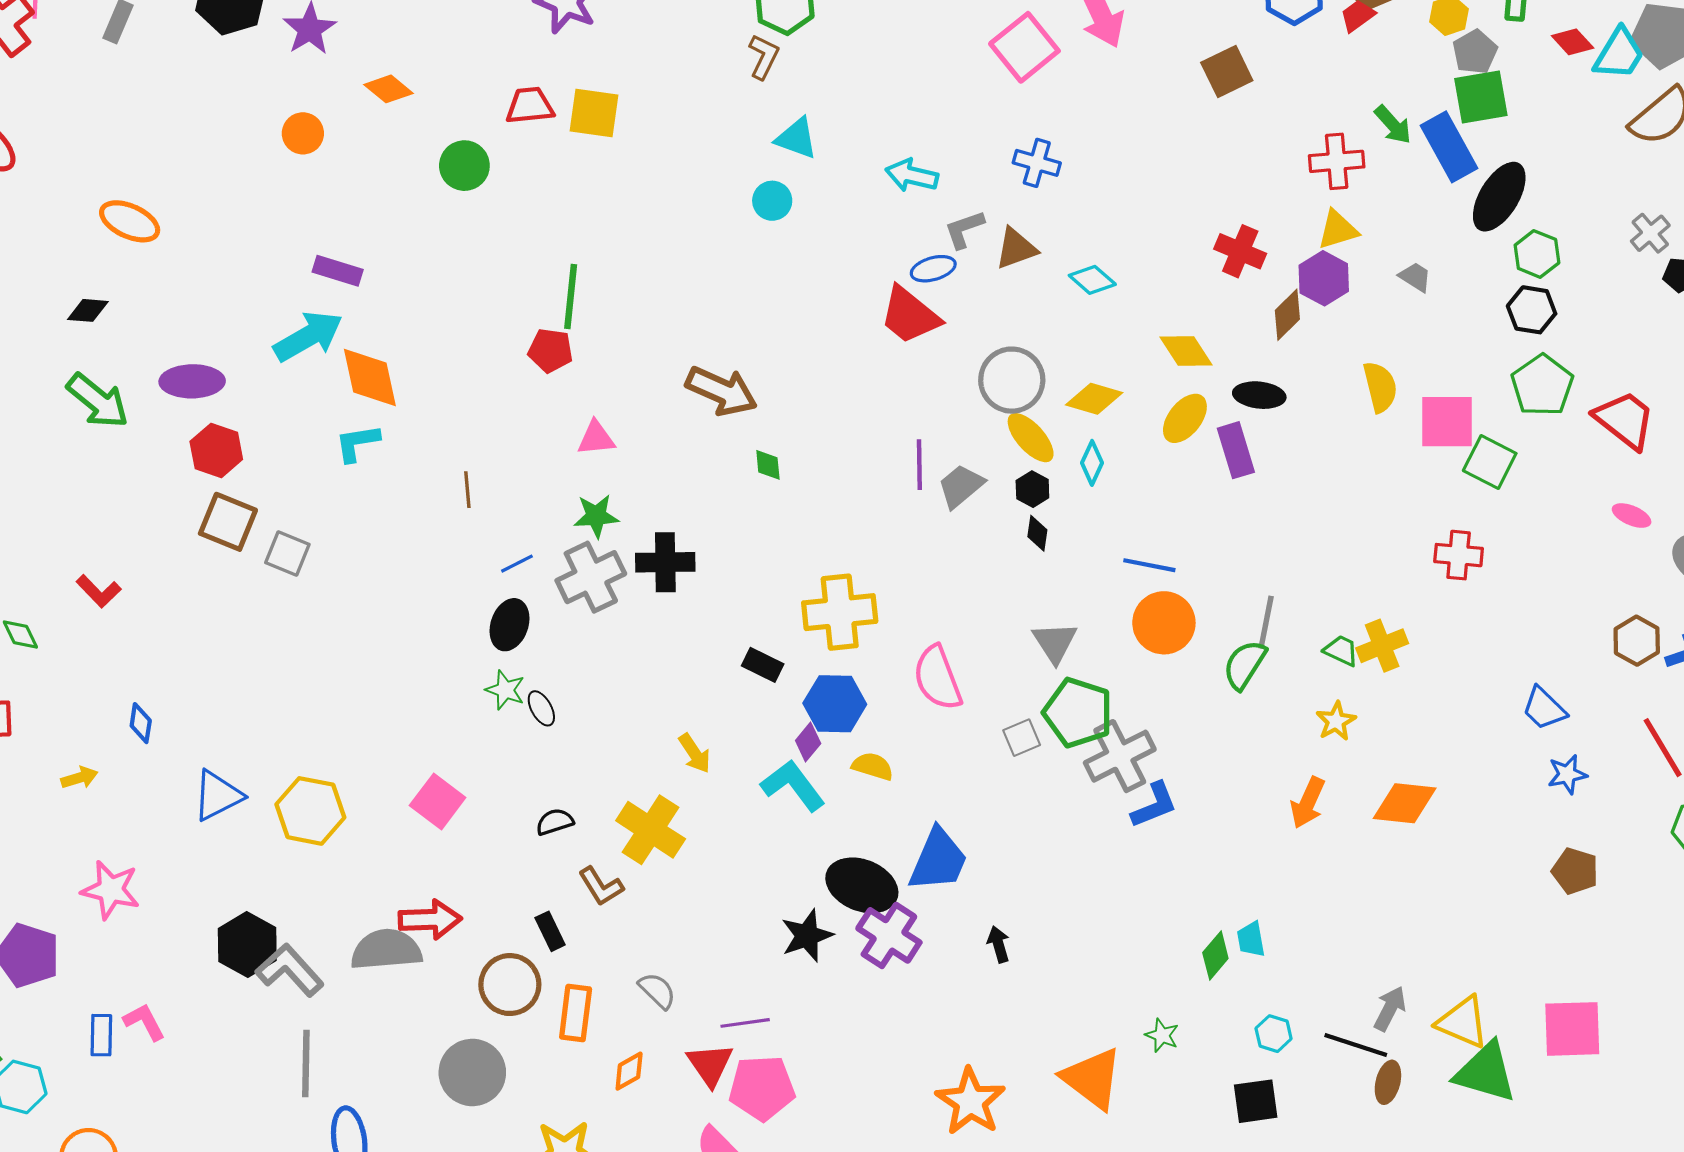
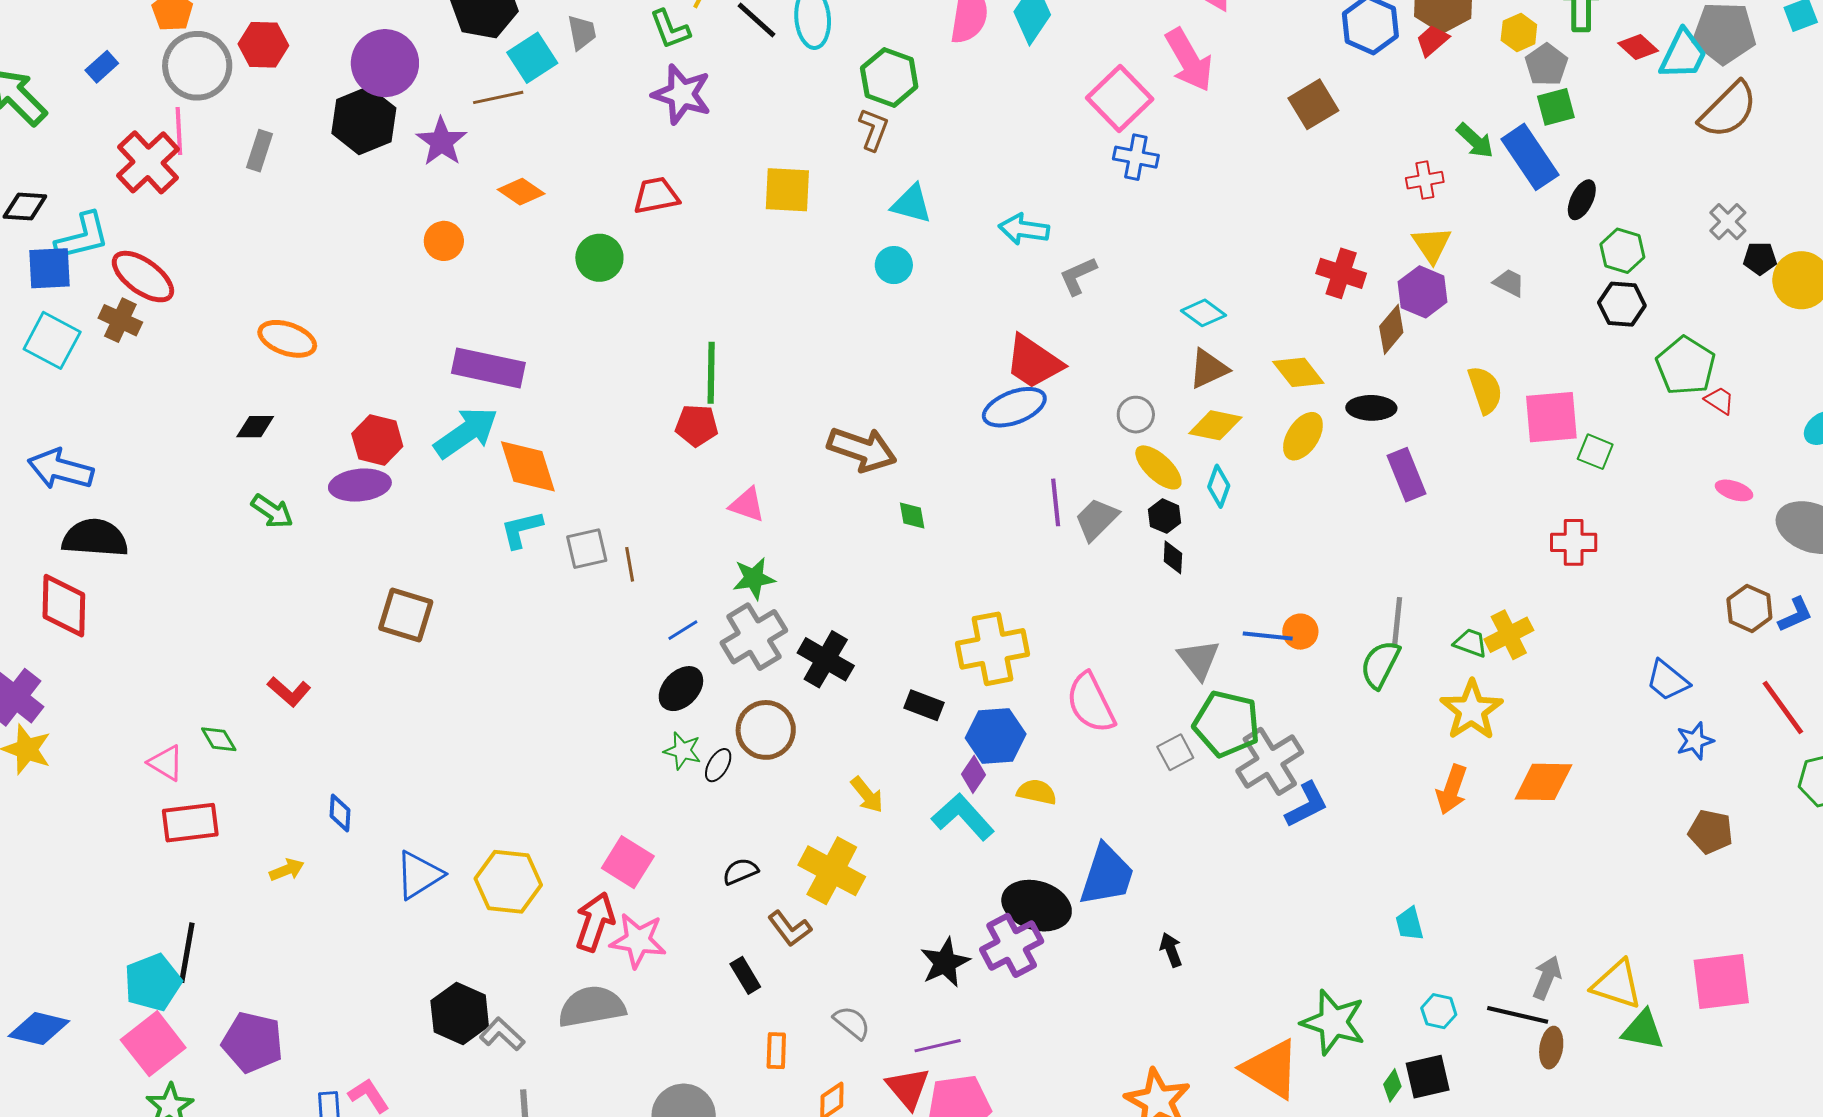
green square: (1481, 97) -> (1556, 107), size x0.7
yellow square: (594, 113) -> (787, 190), moved
red cross: (1337, 161) -> (1425, 180), size x0.7
blue cross: (1037, 163) -> (1136, 157), moved
black ellipse: (1499, 197) -> (1582, 200), size x0.6
yellow triangle: (1338, 230) -> (1432, 245), turned -42
brown triangle: (1016, 248) -> (1208, 369), moved
blue ellipse: (933, 269) -> (1014, 407), moved, size x1.5
purple rectangle: (338, 271) -> (488, 368), size x1.5
gray circle: (1012, 380) -> (1136, 415), size x0.6
green pentagon: (1542, 385) -> (1686, 366), moved
green arrow: (98, 401) -> (272, 511), size x0.7
red trapezoid: (1625, 420) -> (1720, 400), size x0.5
pink triangle: (596, 438) -> (747, 505), turned 30
red hexagon: (216, 450) -> (377, 440), moved
purple rectangle: (1236, 450) -> (1407, 475), moved
green square: (1490, 462) -> (1595, 452), size x0.7
gray square: (287, 553) -> (587, 549), moved, turned -30
black cross: (665, 562) -> (826, 659), moved, turned 36
blue line: (1149, 565) -> (1268, 636), moved
orange circle: (1164, 623) -> (1300, 632), size x0.6
black ellipse: (509, 625) -> (681, 689), turned 30
black ellipse: (541, 708) -> (718, 765), turned 64
yellow star: (1336, 721) -> (1472, 710), size x1.6
pink star: (111, 890) -> (638, 940), moved
red arrow: (430, 920) -> (595, 922), moved, turned -64
purple cross: (889, 935) -> (1012, 945), moved, turned 34
black star: (807, 936) -> (945, 962), moved
green diamond: (1215, 956) -> (1392, 1085), moved, size x0.7
gray L-shape: (290, 970) -> (502, 1034), size x0.7
brown circle: (510, 985) -> (766, 730), moved
orange rectangle: (576, 1013) -> (776, 1051), size x0.7
green star: (1162, 1035) -> (1333, 1022), size x2.0
green triangle: (1486, 1072) -> (1643, 1030), size x0.7

